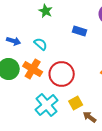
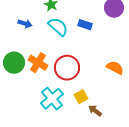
blue arrow: (14, 41) -> (25, 24), moved
cyan semicircle: (41, 44) -> (58, 27), moved, size x1.5

